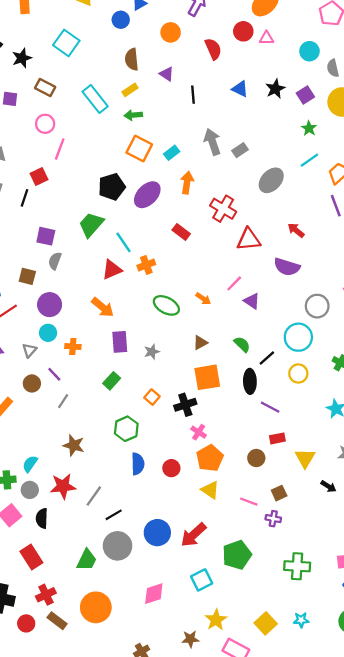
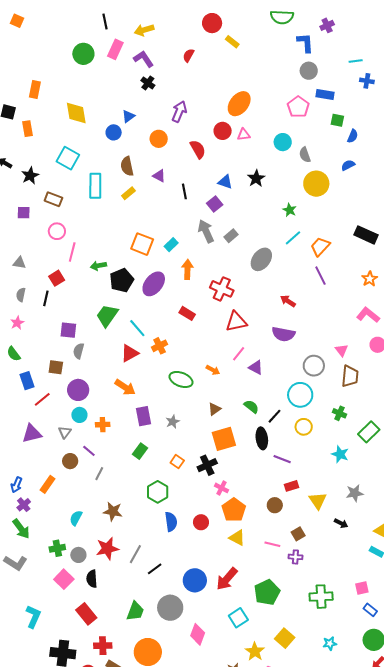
purple square: (305, 95) -> (215, 204), moved
cyan rectangle: (95, 99) -> (95, 186), moved, turned 45
green arrow: (133, 115) -> (98, 266), moved
red triangle: (249, 239) -> (236, 322), moved
cyan semicircle: (30, 464) -> (76, 518), moved
gray circle: (118, 546) -> (170, 608), moved
pink diamond: (154, 594) -> (198, 634), turned -45
red cross: (46, 595) -> (103, 646), turned 30
yellow square: (266, 623) -> (285, 638), moved

